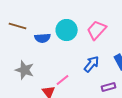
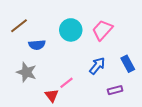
brown line: (18, 26) -> (19, 26), turned -54
blue semicircle: (43, 38) -> (37, 45), moved

